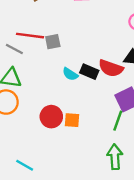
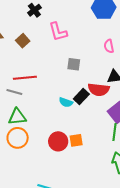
gray square: (53, 42) -> (74, 64), moved, turned 32
black rectangle: (89, 72) -> (81, 97), turned -56

